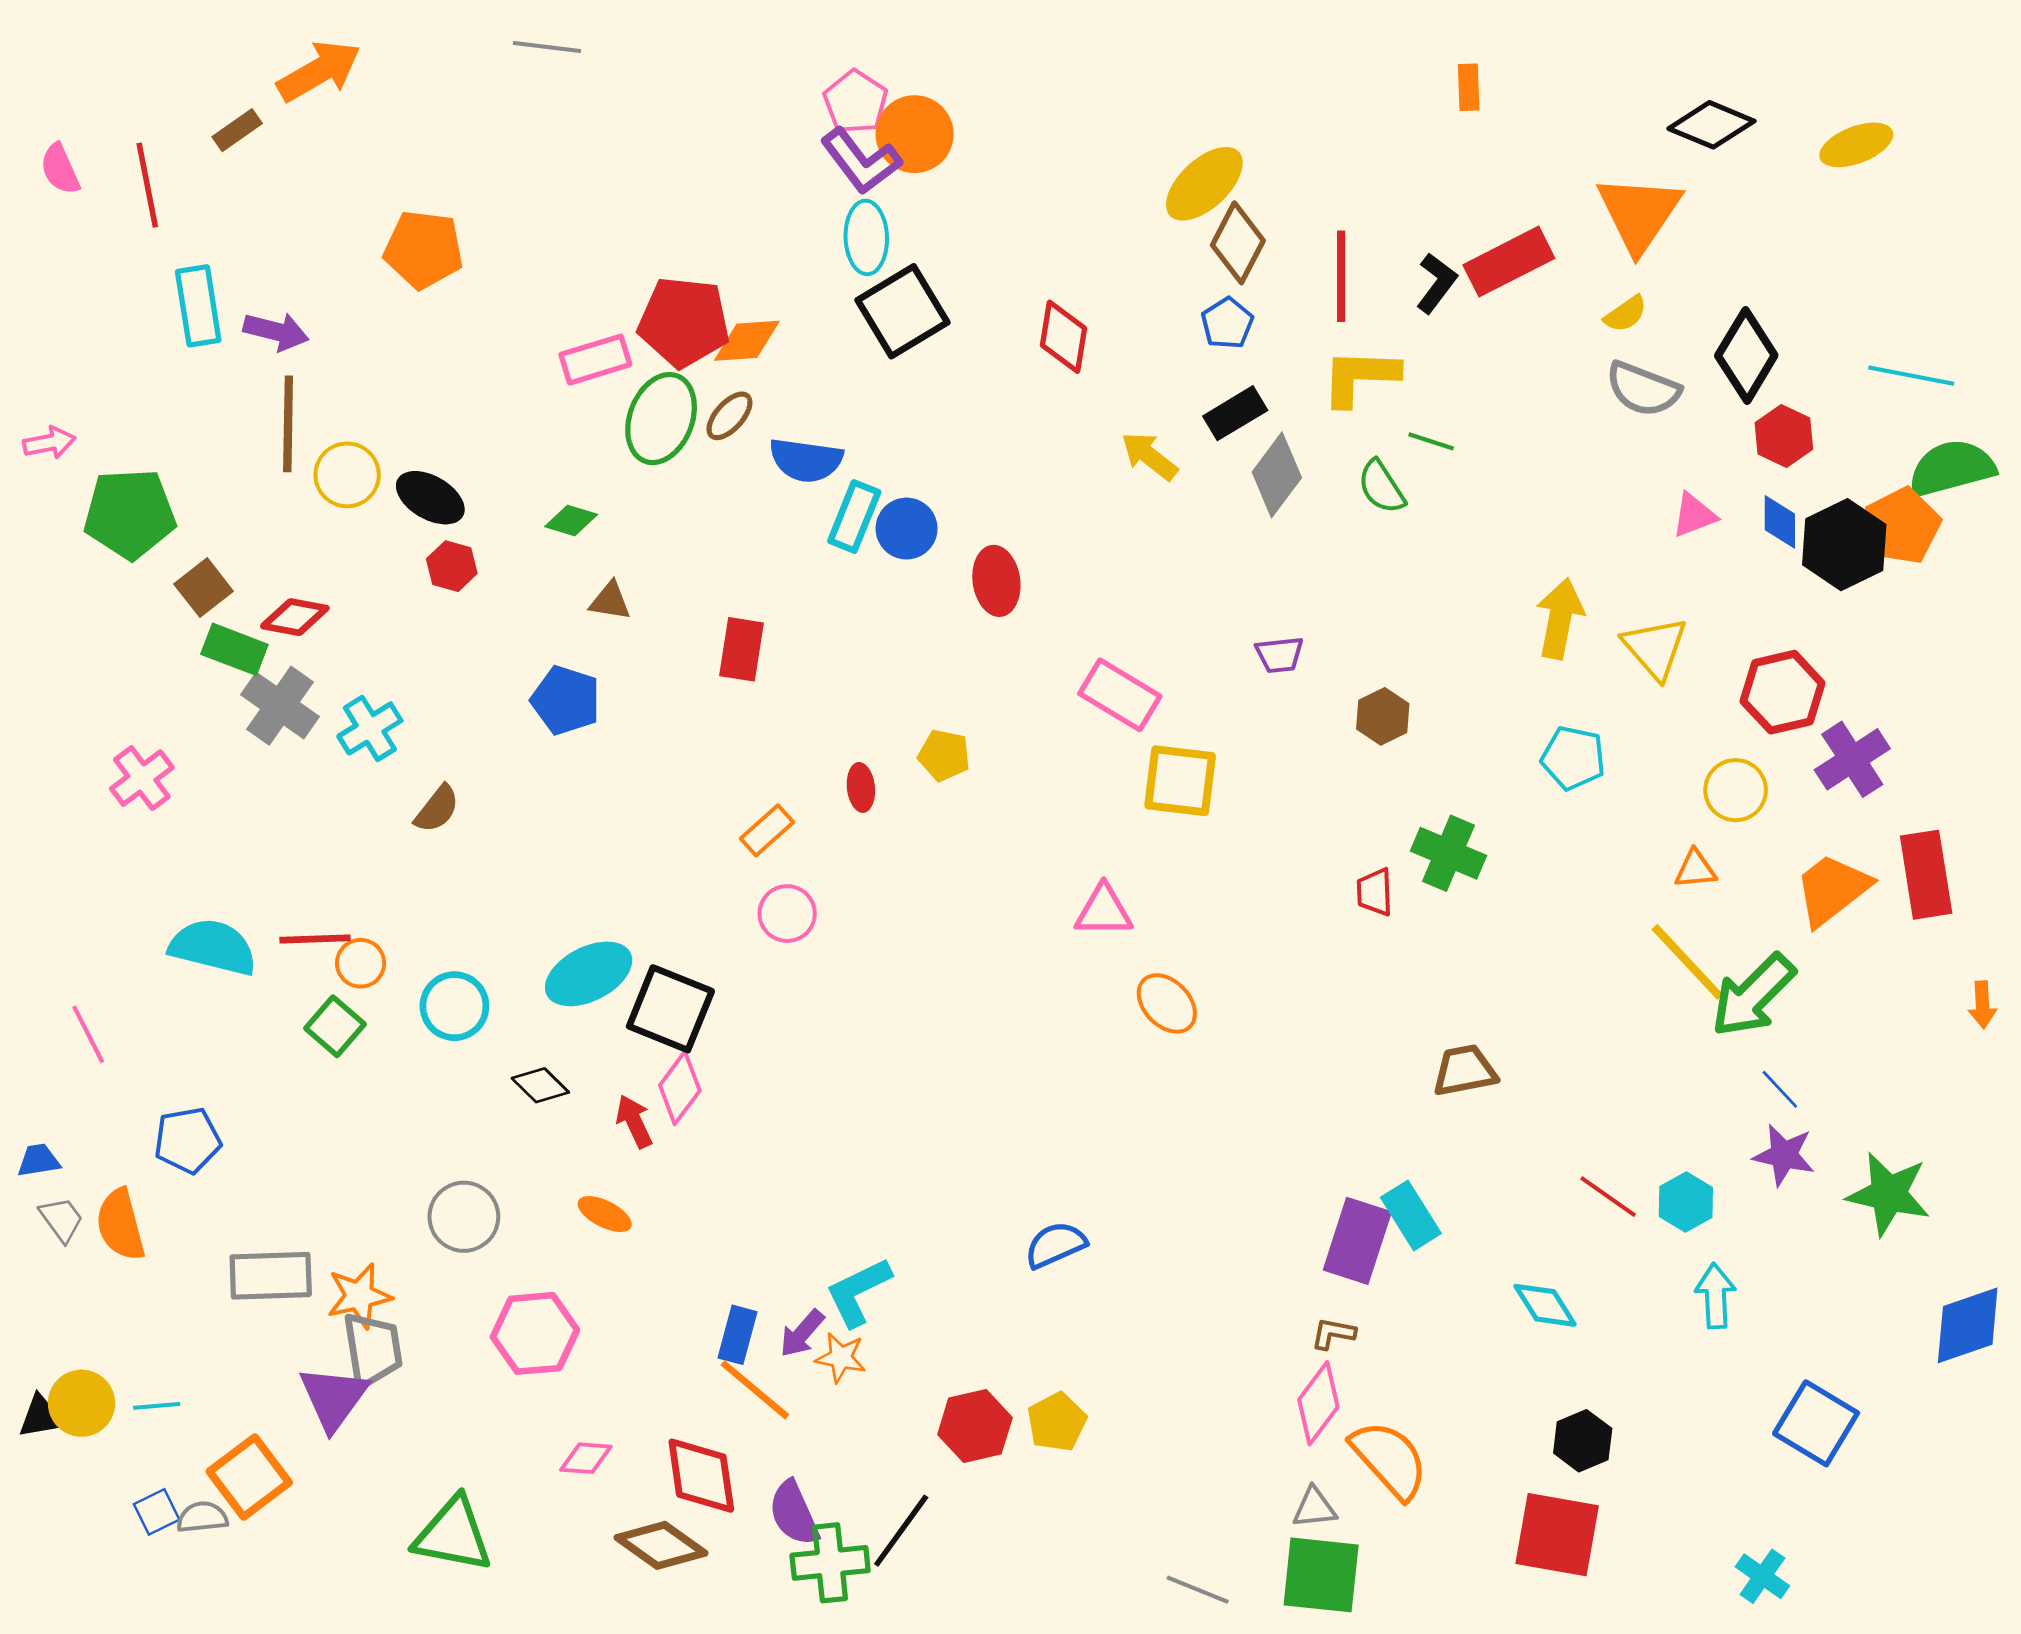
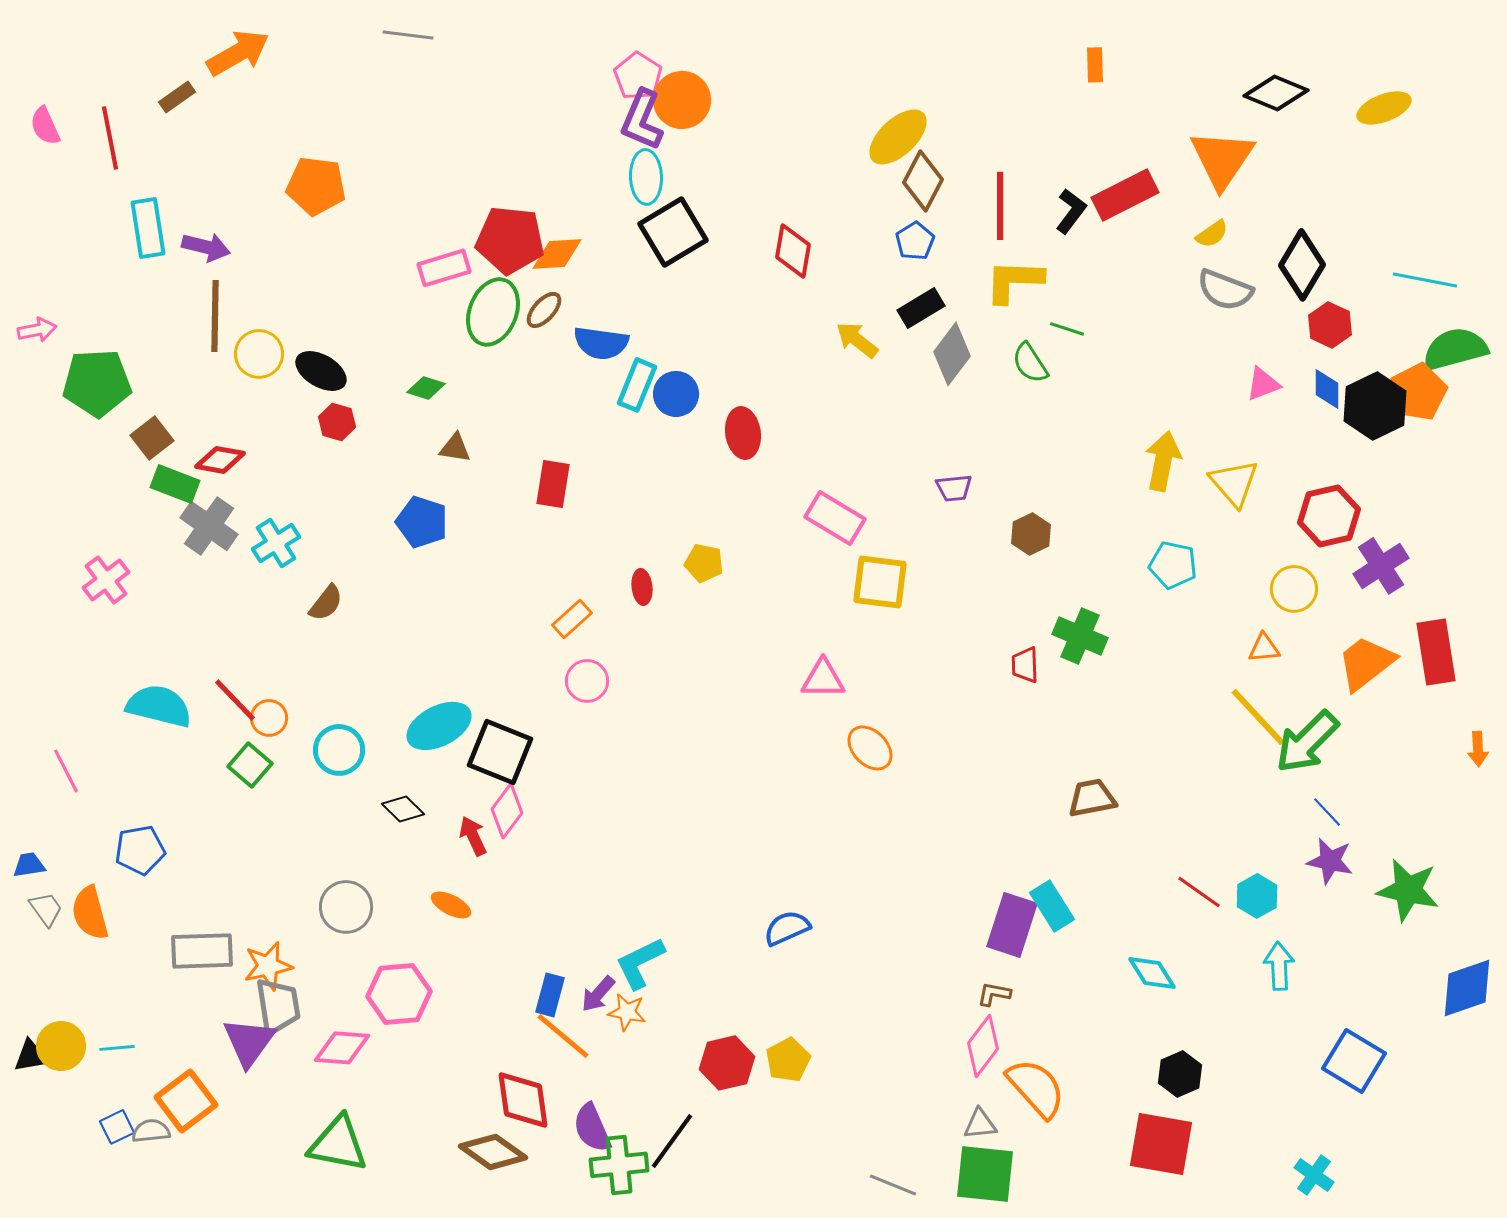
purple L-shape: (861, 161) -> (642, 120), turned 60
red line: (315, 939) -> (235, 700), turned 48
pink diamond: (586, 1458) -> (342, 1048), moved, size x1.4

